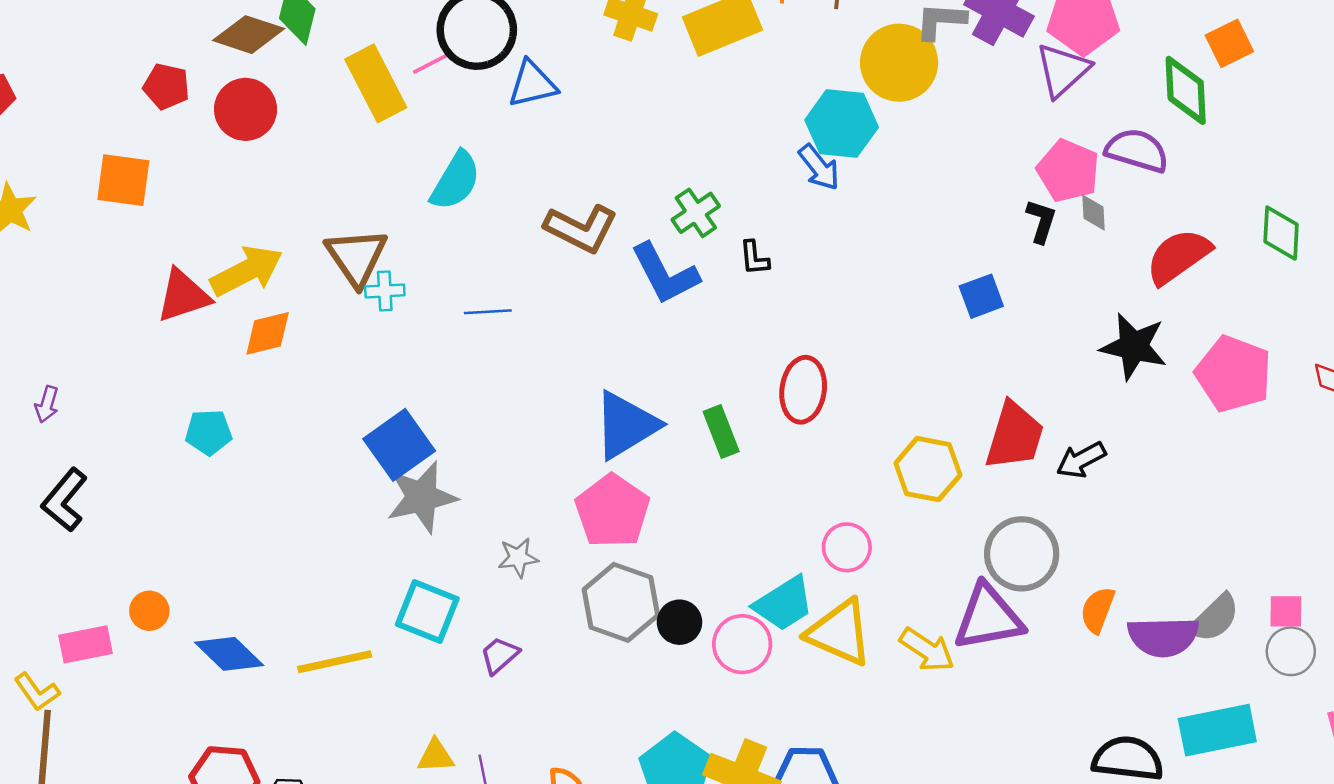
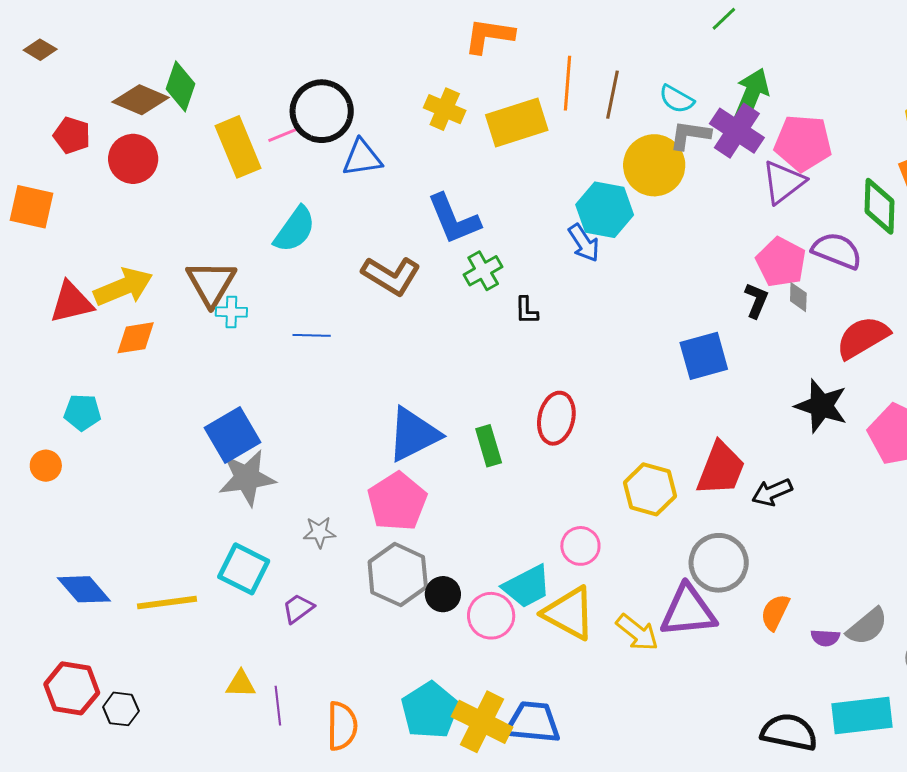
blue L-shape: (665, 274) -> (454, 219), moved
blue square: (981, 296) -> (704, 356), size x1.4
orange circle: (149, 611) -> (46, 466), moved
purple semicircle: (1163, 637) -> (825, 638), size x0.5

